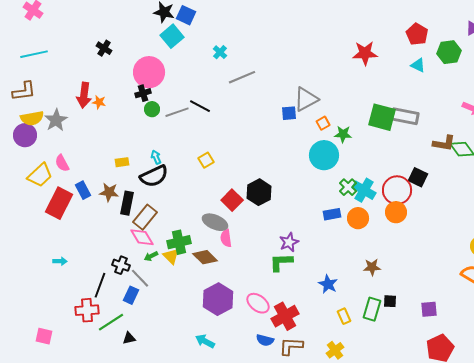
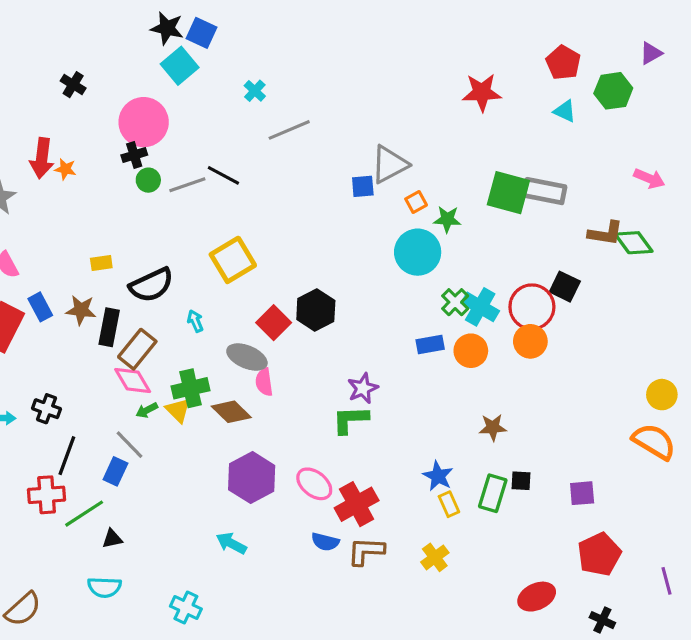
cyan arrow: (156, 157) -> (195, 321), moved
yellow square: (206, 160) -> (233, 260), size x1.8
black cross: (121, 265) -> (47, 409), moved
blue star: (328, 284) -> (438, 476), moved

